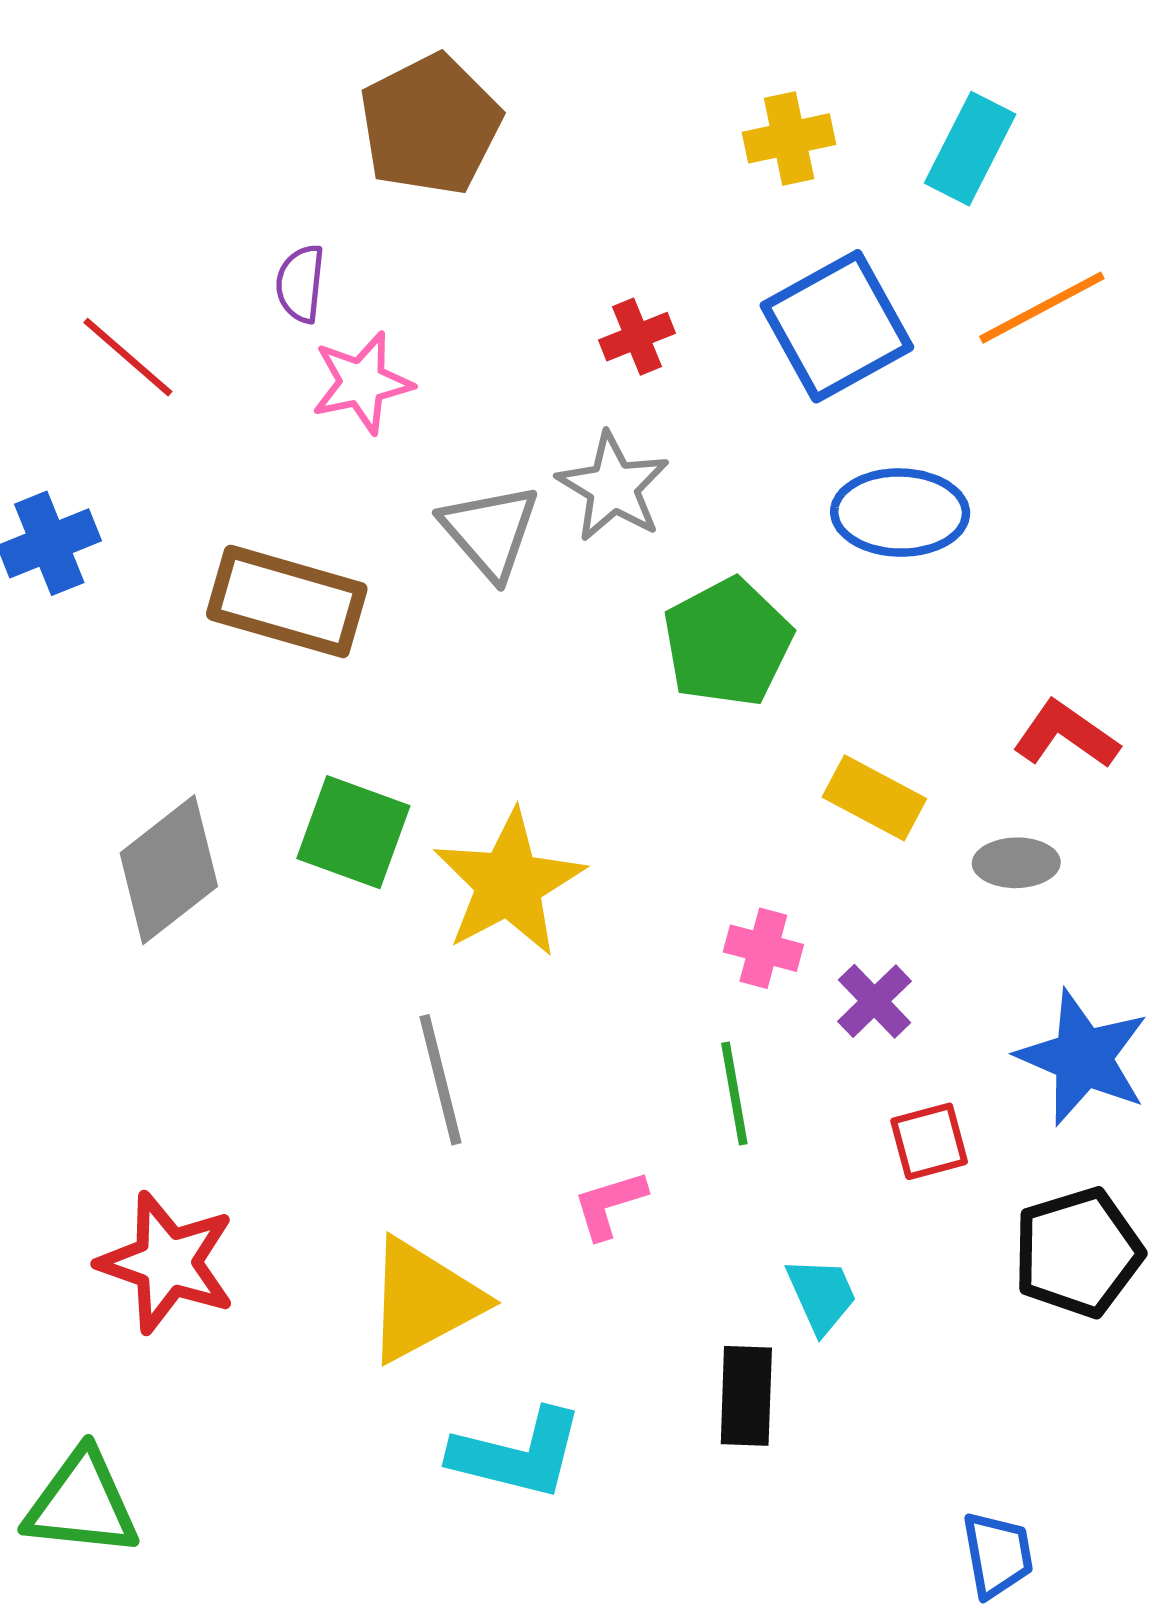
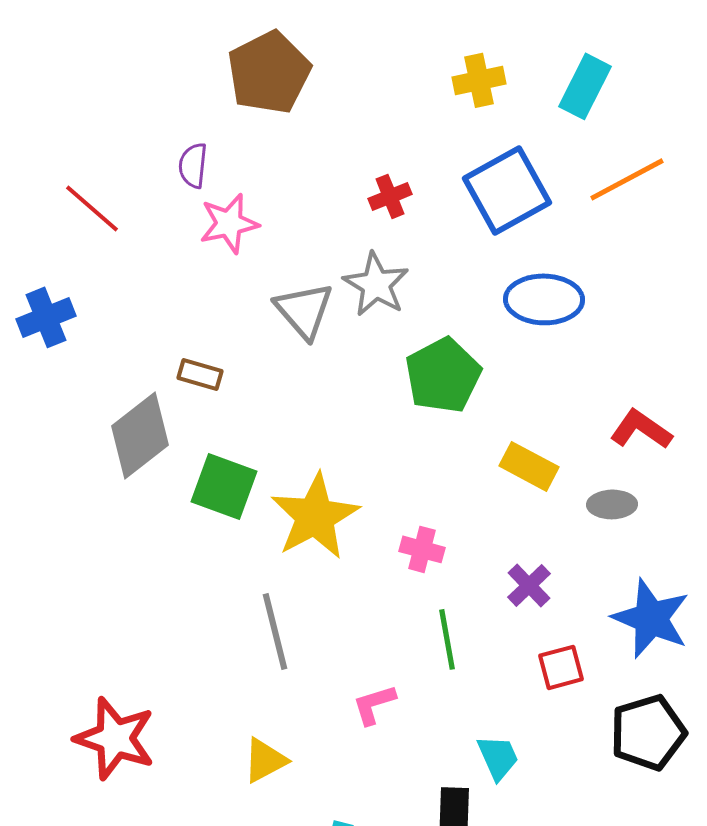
brown rectangle: (287, 601) -> (200, 374), moved, size x0.5
gray diamond: (169, 870) -> (140, 435), moved
pink cross: (763, 948) -> (422, 549), moved
yellow triangle: (423, 1300) -> (265, 760), size x0.6

